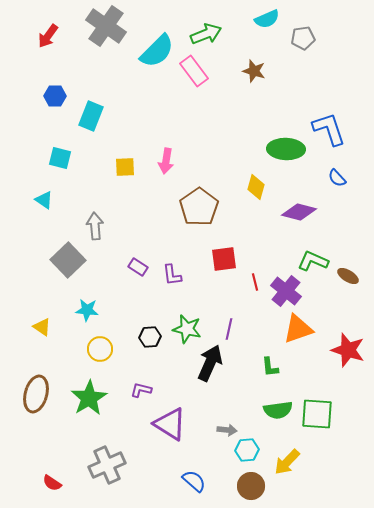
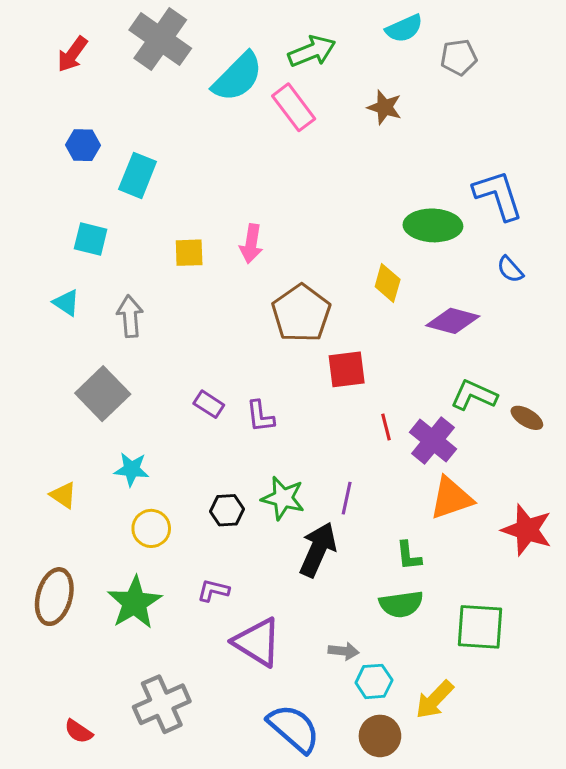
gray arrow: (95, 226) -> (130, 316), moved
red square: (224, 259) -> (347, 369), moved
green semicircle: (278, 410) -> (401, 604), moved
blue semicircle: (194, 481) -> (294, 728), size x1.5

